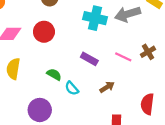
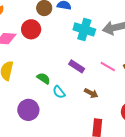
red circle: (44, 32) -> (31, 29), moved
brown arrow: (107, 87) -> (91, 93), turned 56

